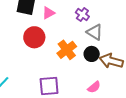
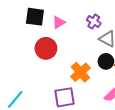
orange cross: (67, 50) -> (80, 72), moved

